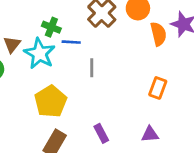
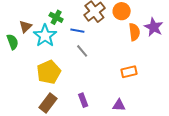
blue line: (71, 42) -> (77, 31), moved
gray line: (92, 68) -> (82, 51), turned -48
orange rectangle: (158, 88) -> (129, 72), turned 49

